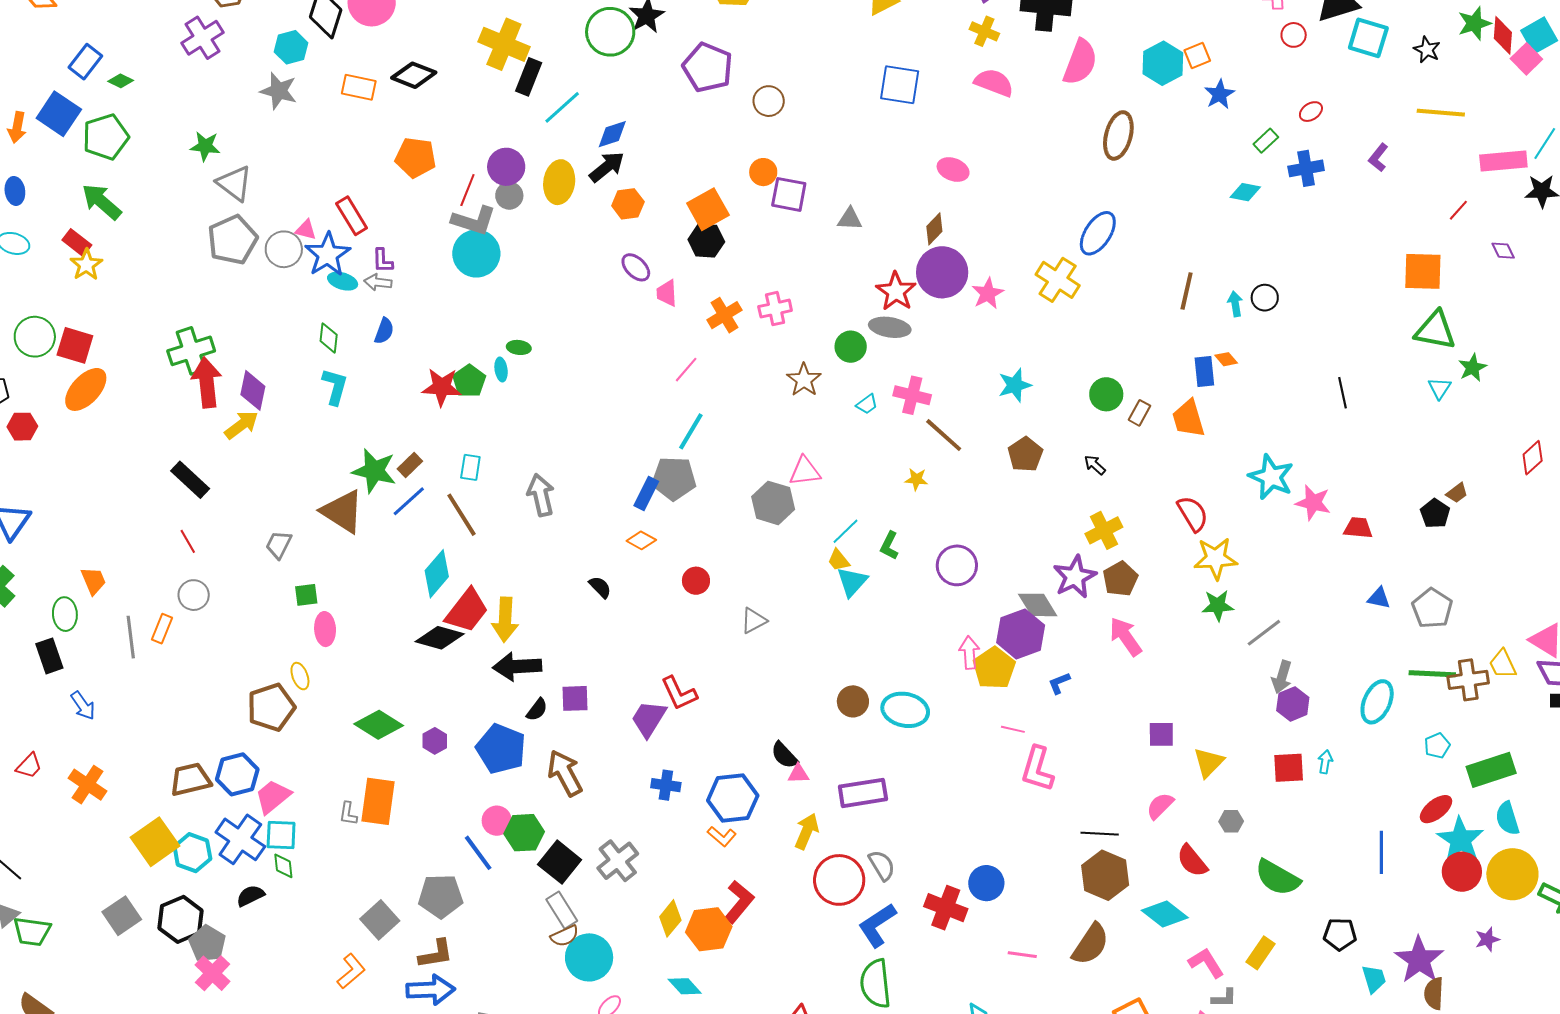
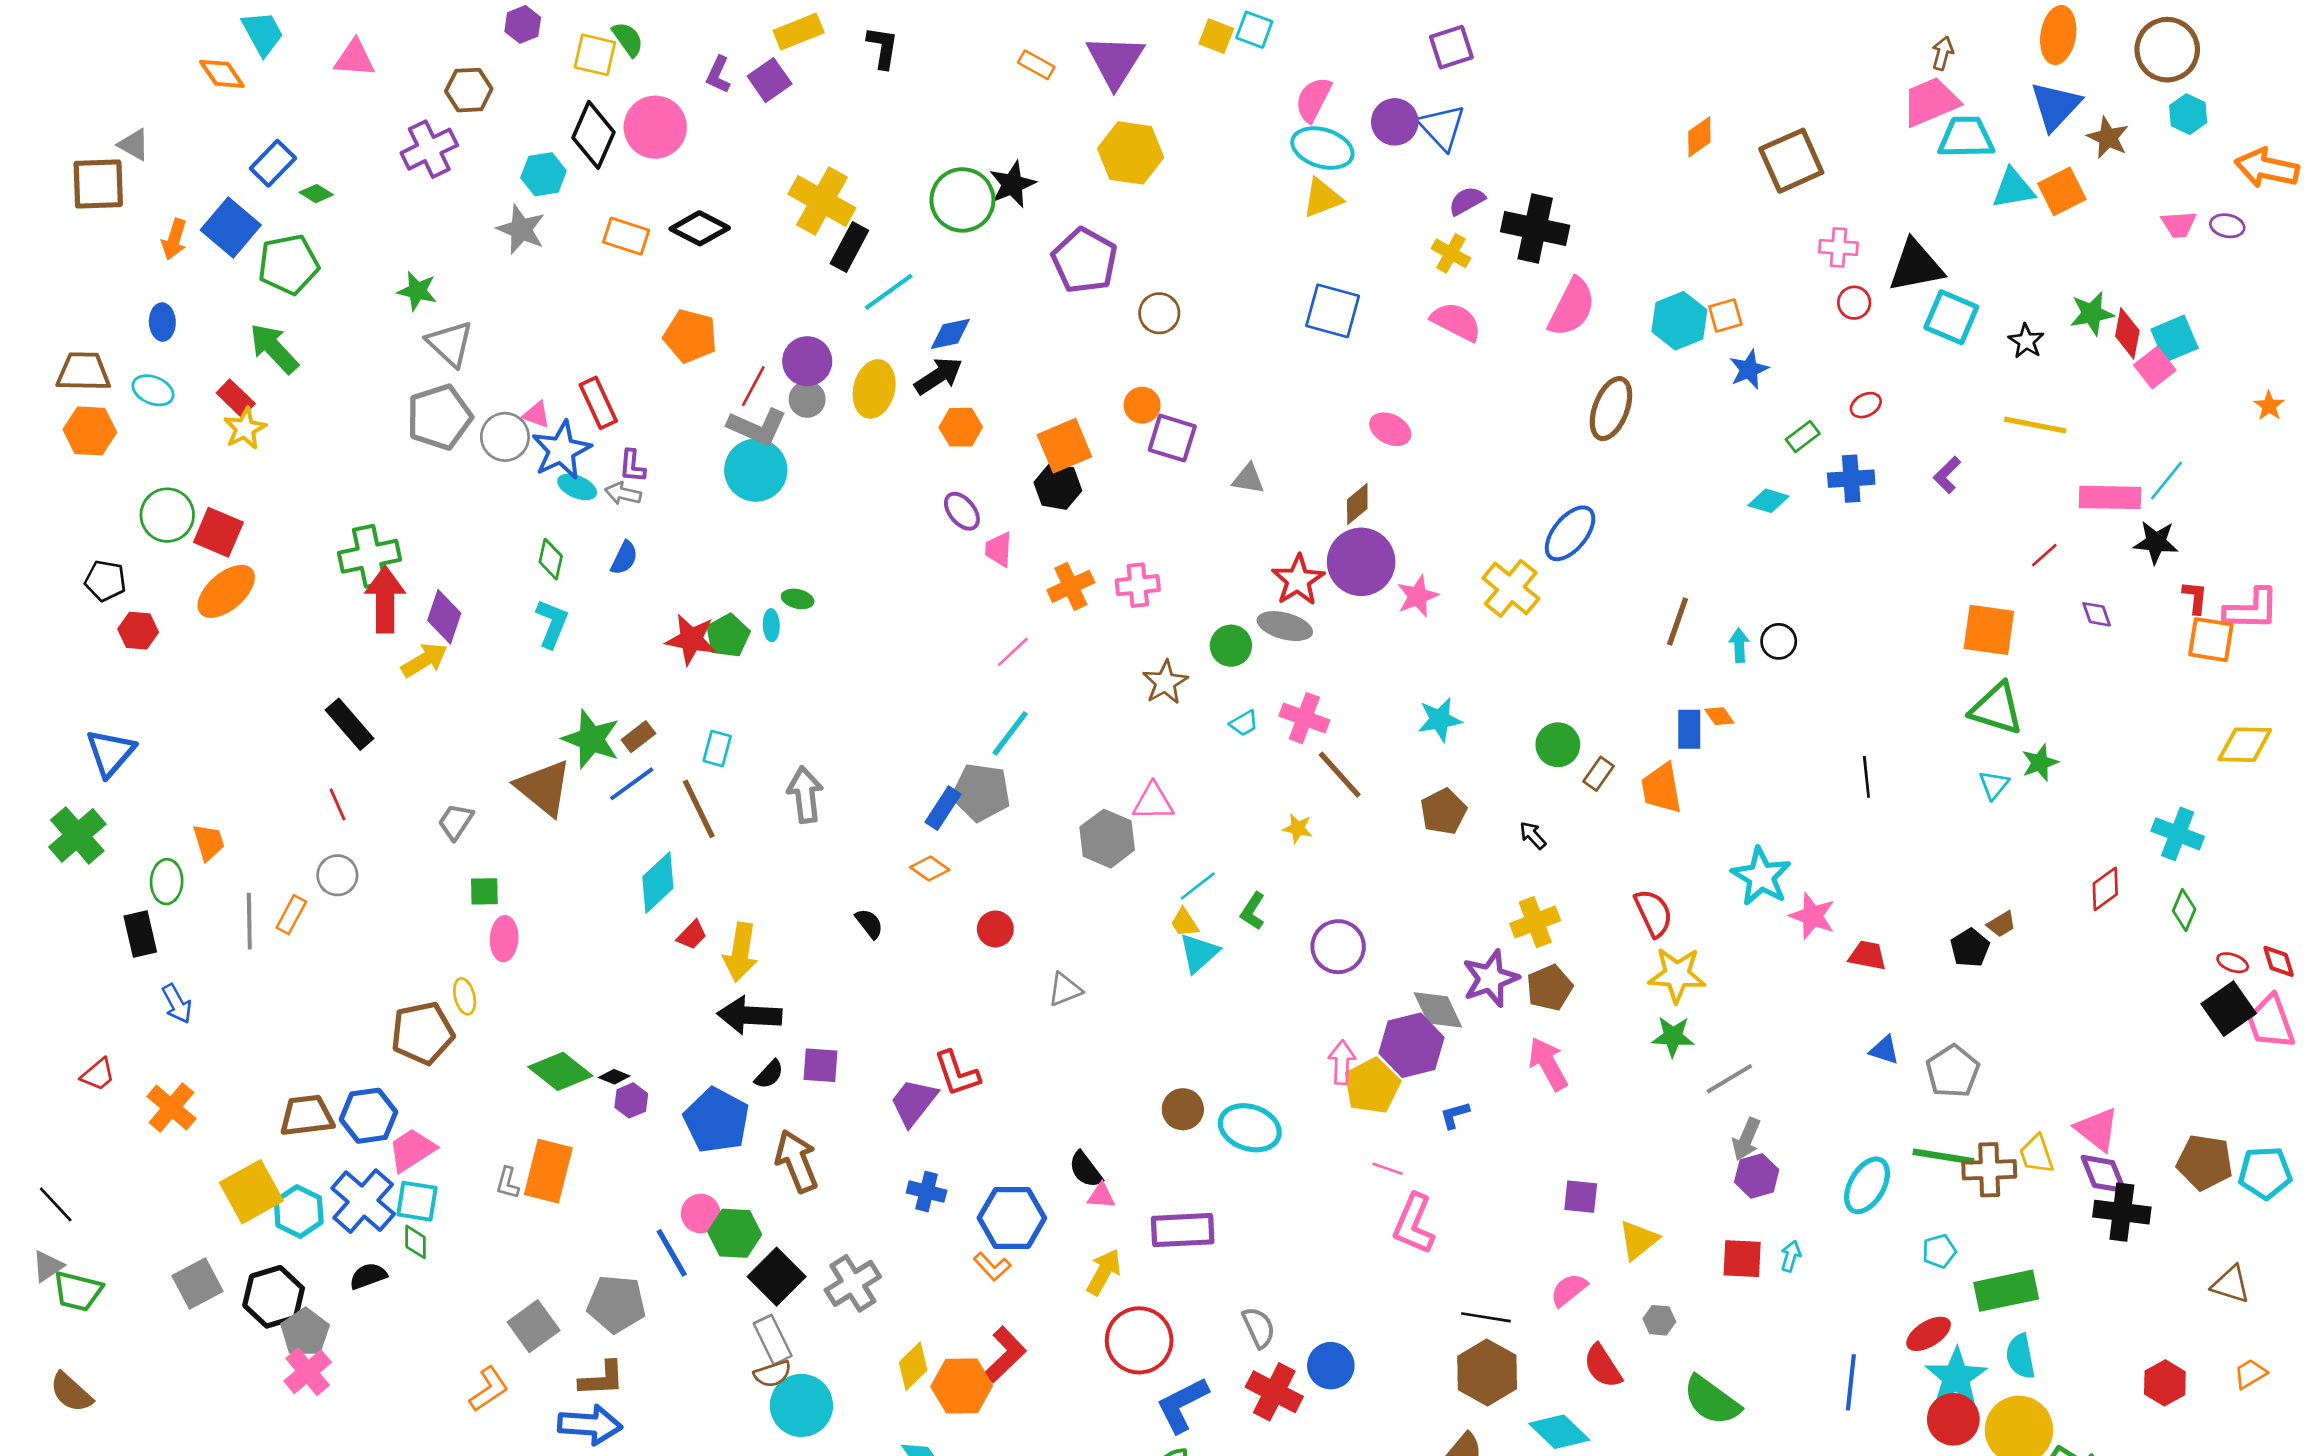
red trapezoid: (467, 611) -> (692, 935), size x0.5
black diamond: (440, 638) -> (614, 1077), moved, size x0.5
gray semicircle: (882, 865) -> (1259, 1327), moved

